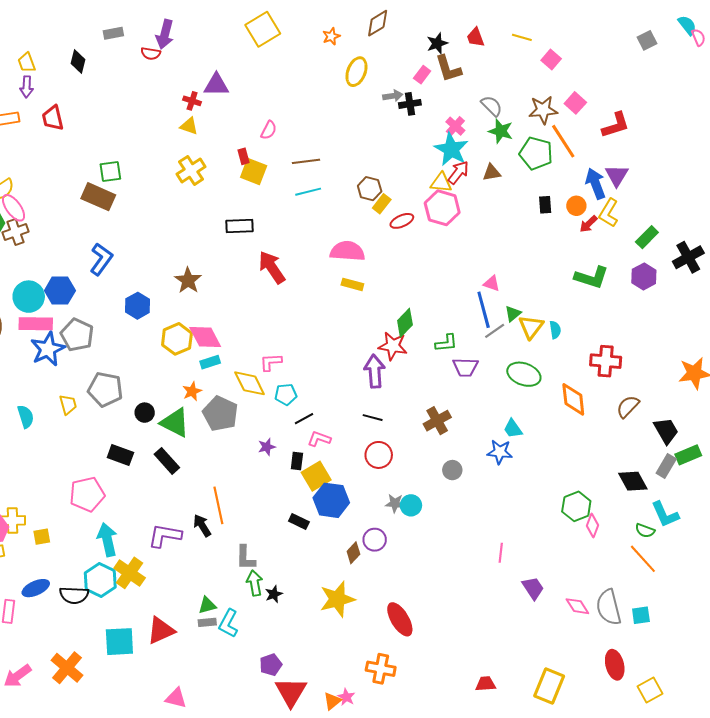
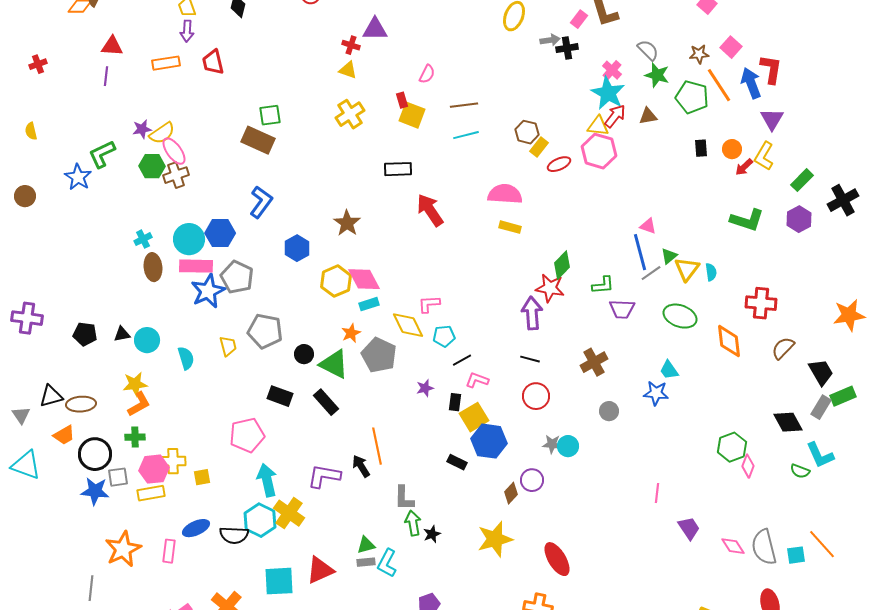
brown star: (543, 110) -> (699, 54), size x0.7
red L-shape: (616, 125) -> (771, 69), turned -64
blue arrow: (596, 184) -> (751, 83), moved
orange line: (643, 559) -> (822, 544), moved

